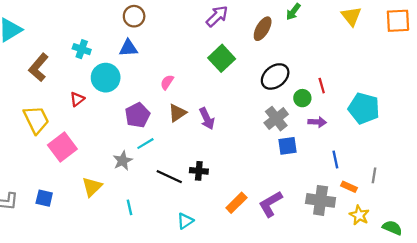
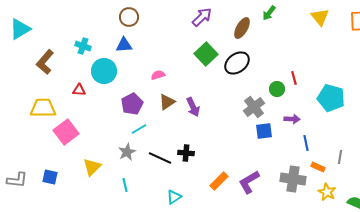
black ellipse: (275, 76) -> (237, 63), moved
pink semicircle: (167, 82) -> (158, 75), turned 40
red triangle: (77, 99) -> (79, 90), turned 40
yellow trapezoid: (36, 120) -> (43, 108), turned -64
purple arrow: (317, 122) -> (292, 119), moved
gray star: (123, 161) -> (127, 152), moved

